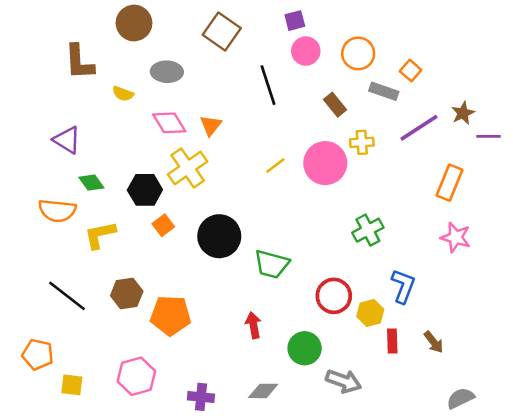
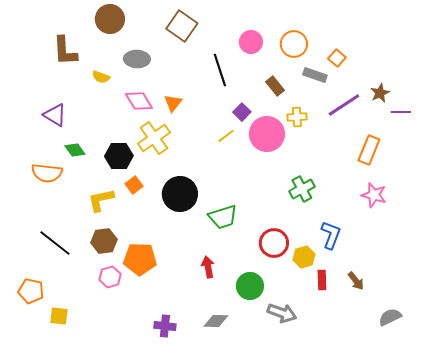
purple square: (295, 21) -> (242, 112), moved, turned -30
yellow L-shape: (100, 235) -> (101, 200), moved
green trapezoid: (272, 264) -> (223, 217), turned -32
pink hexagon: (136, 376) -> (110, 277), moved, size x0.7
gray semicircle: (460, 398) -> (390, 317), moved

